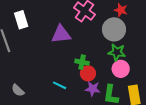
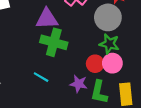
green cross: (82, 62) -> (54, 42), moved, size x1.6
red circle: (88, 73) -> (95, 64), moved

